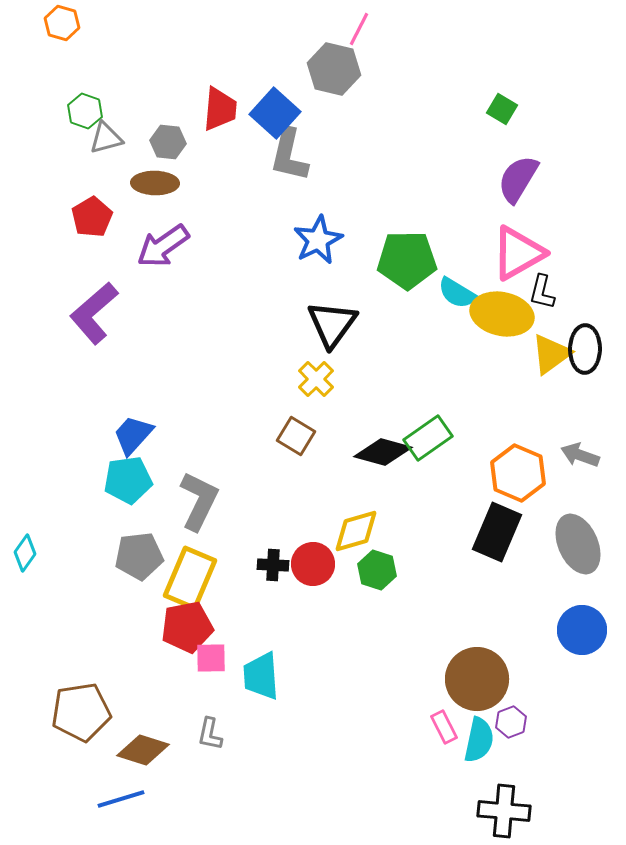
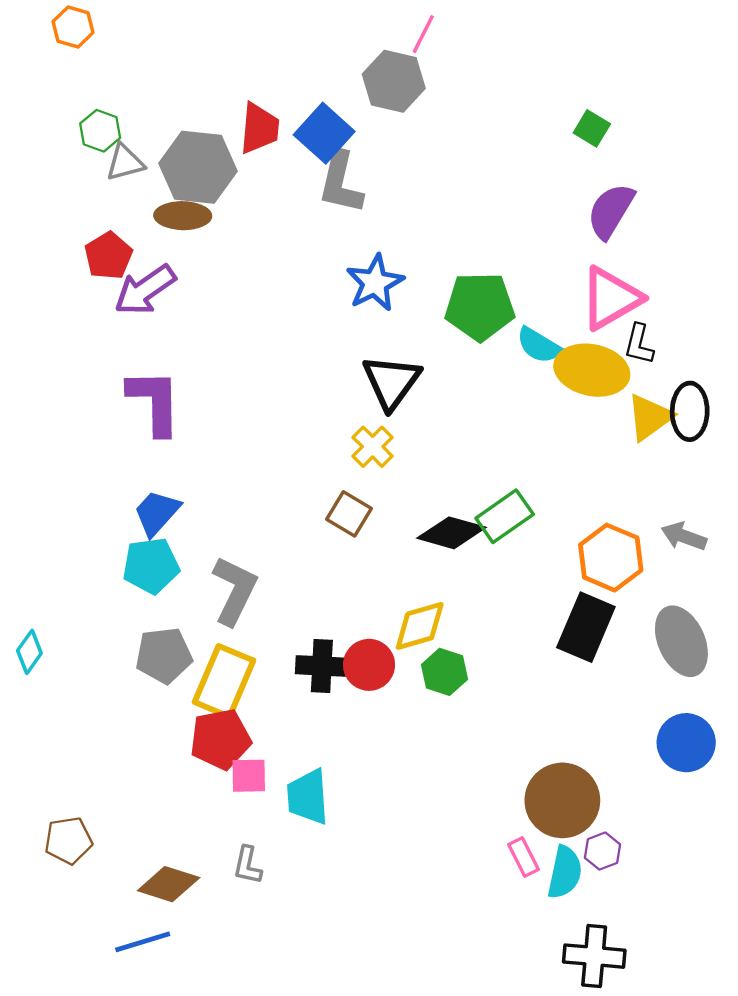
gray hexagon: (168, 142) -> (198, 167), size x1.8
purple arrow: (163, 246) -> (145, 290), moved
purple L-shape: (94, 313) -> (154, 402), moved, turned 130
black cross: (273, 565) -> (322, 666), size x1.4
brown pentagon: (81, 712) -> (68, 840), moved, size x0.7

